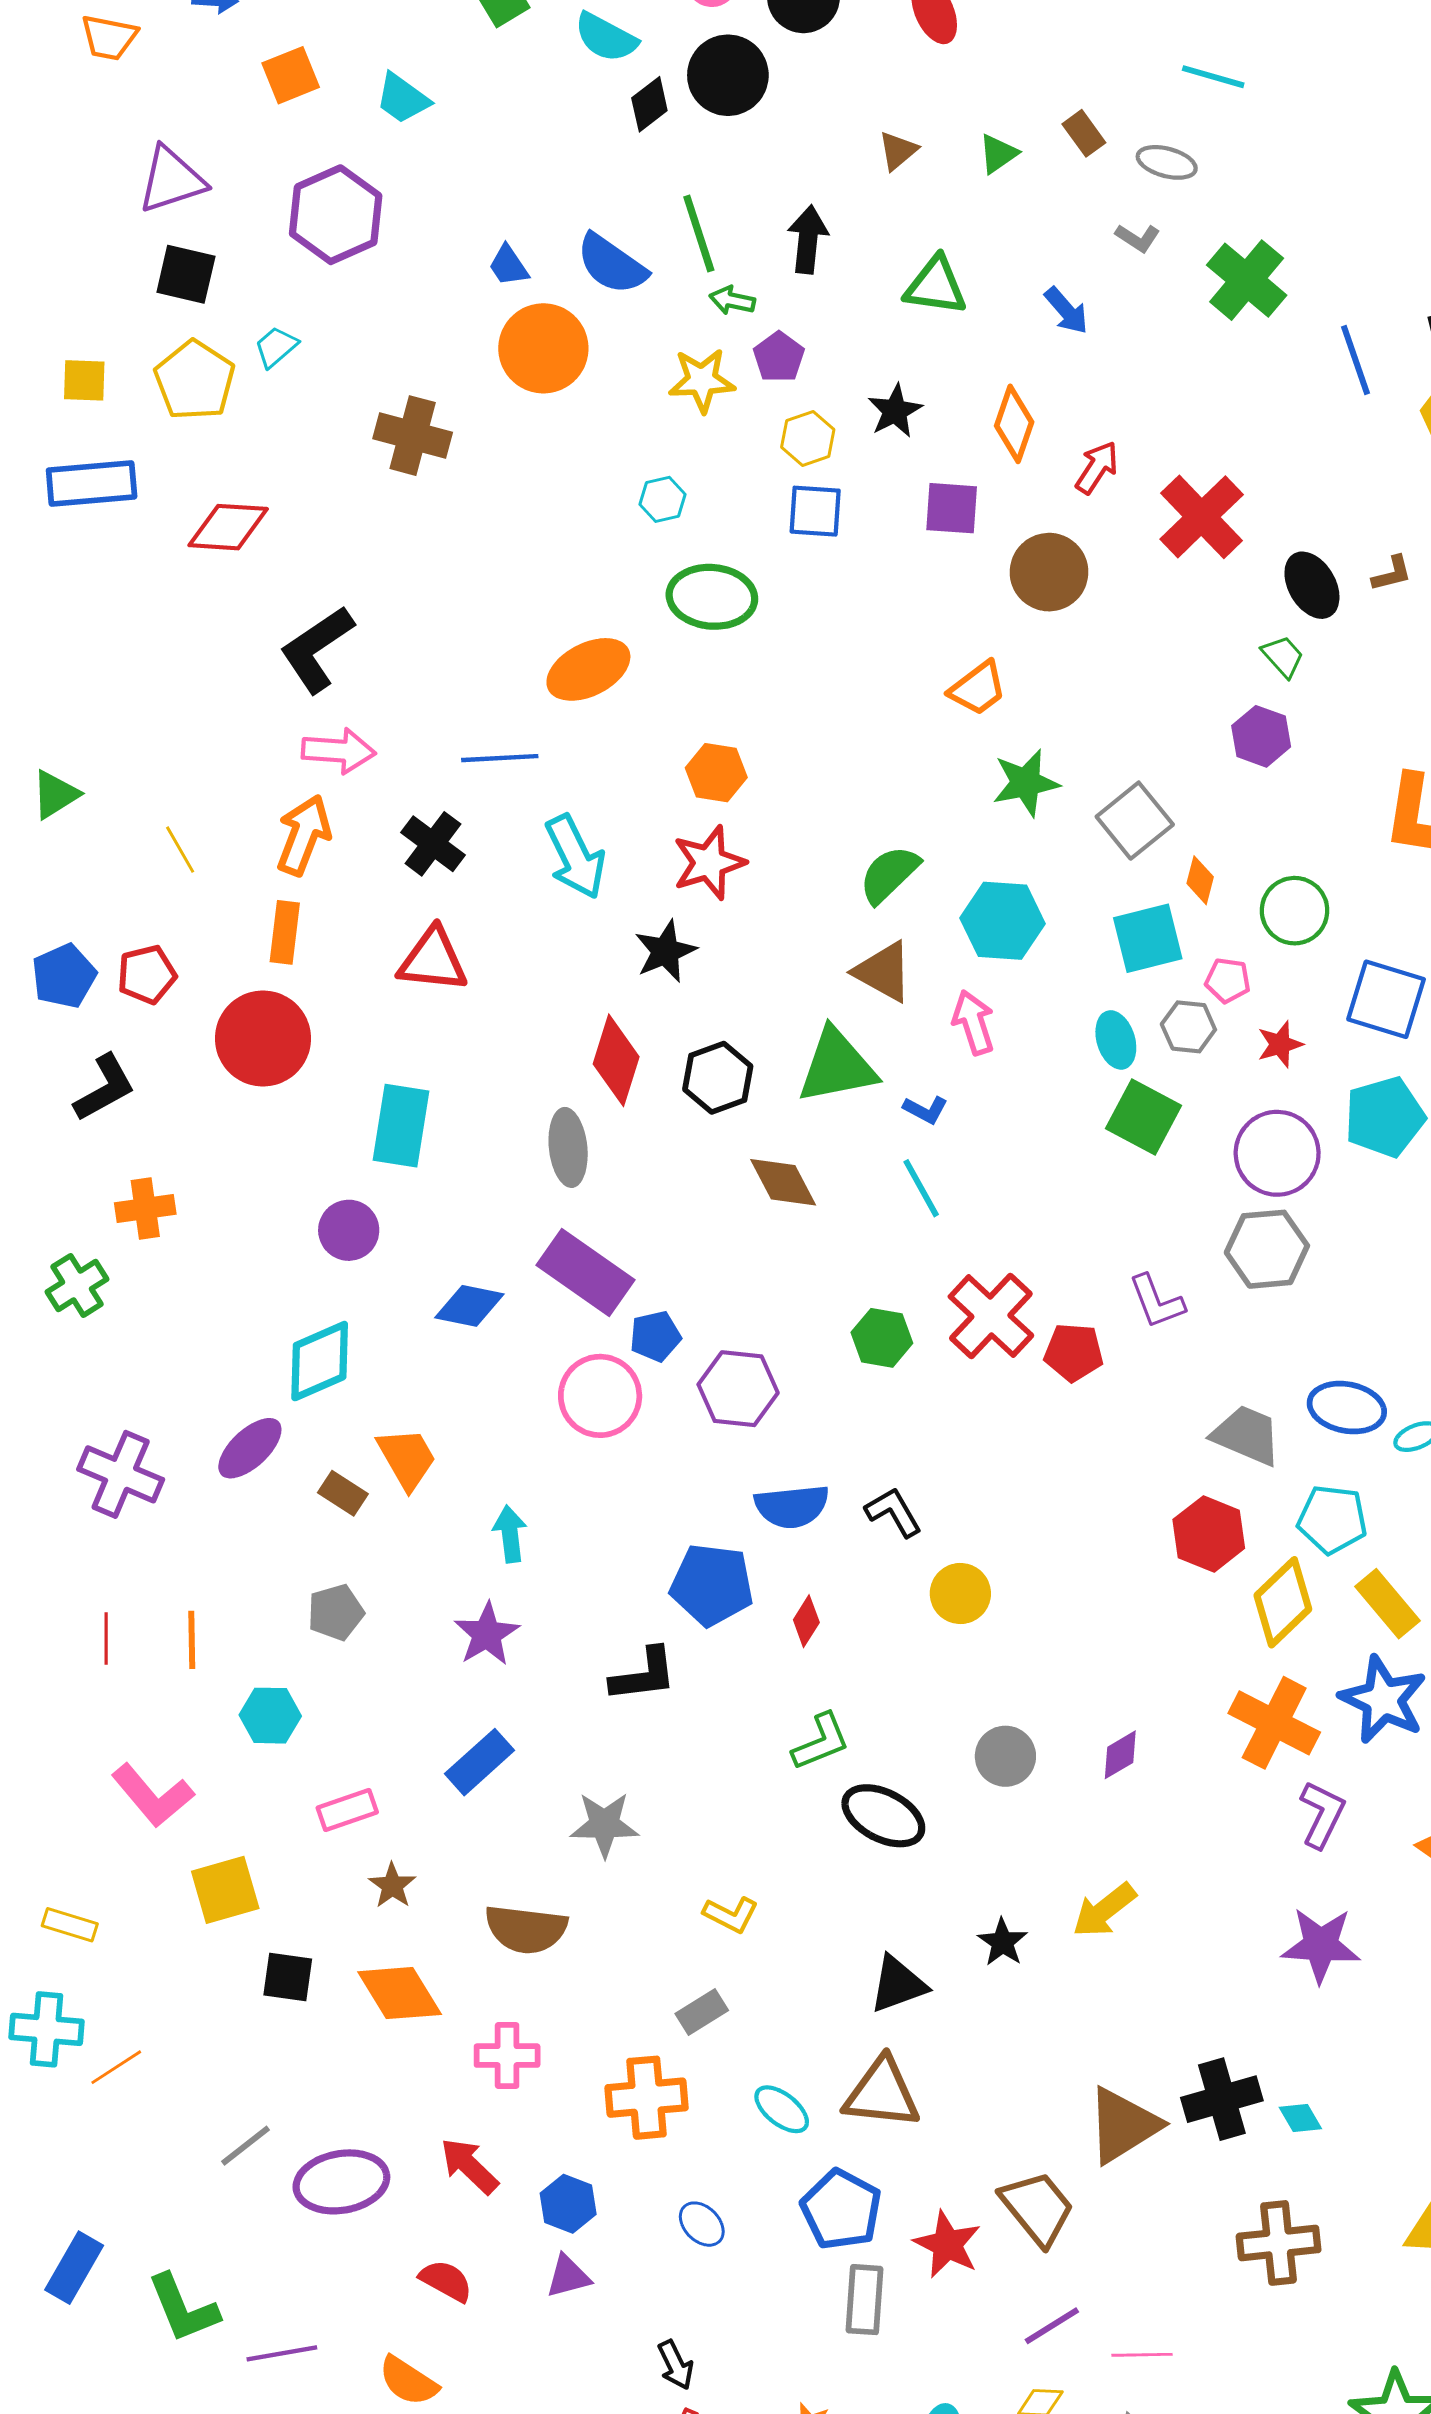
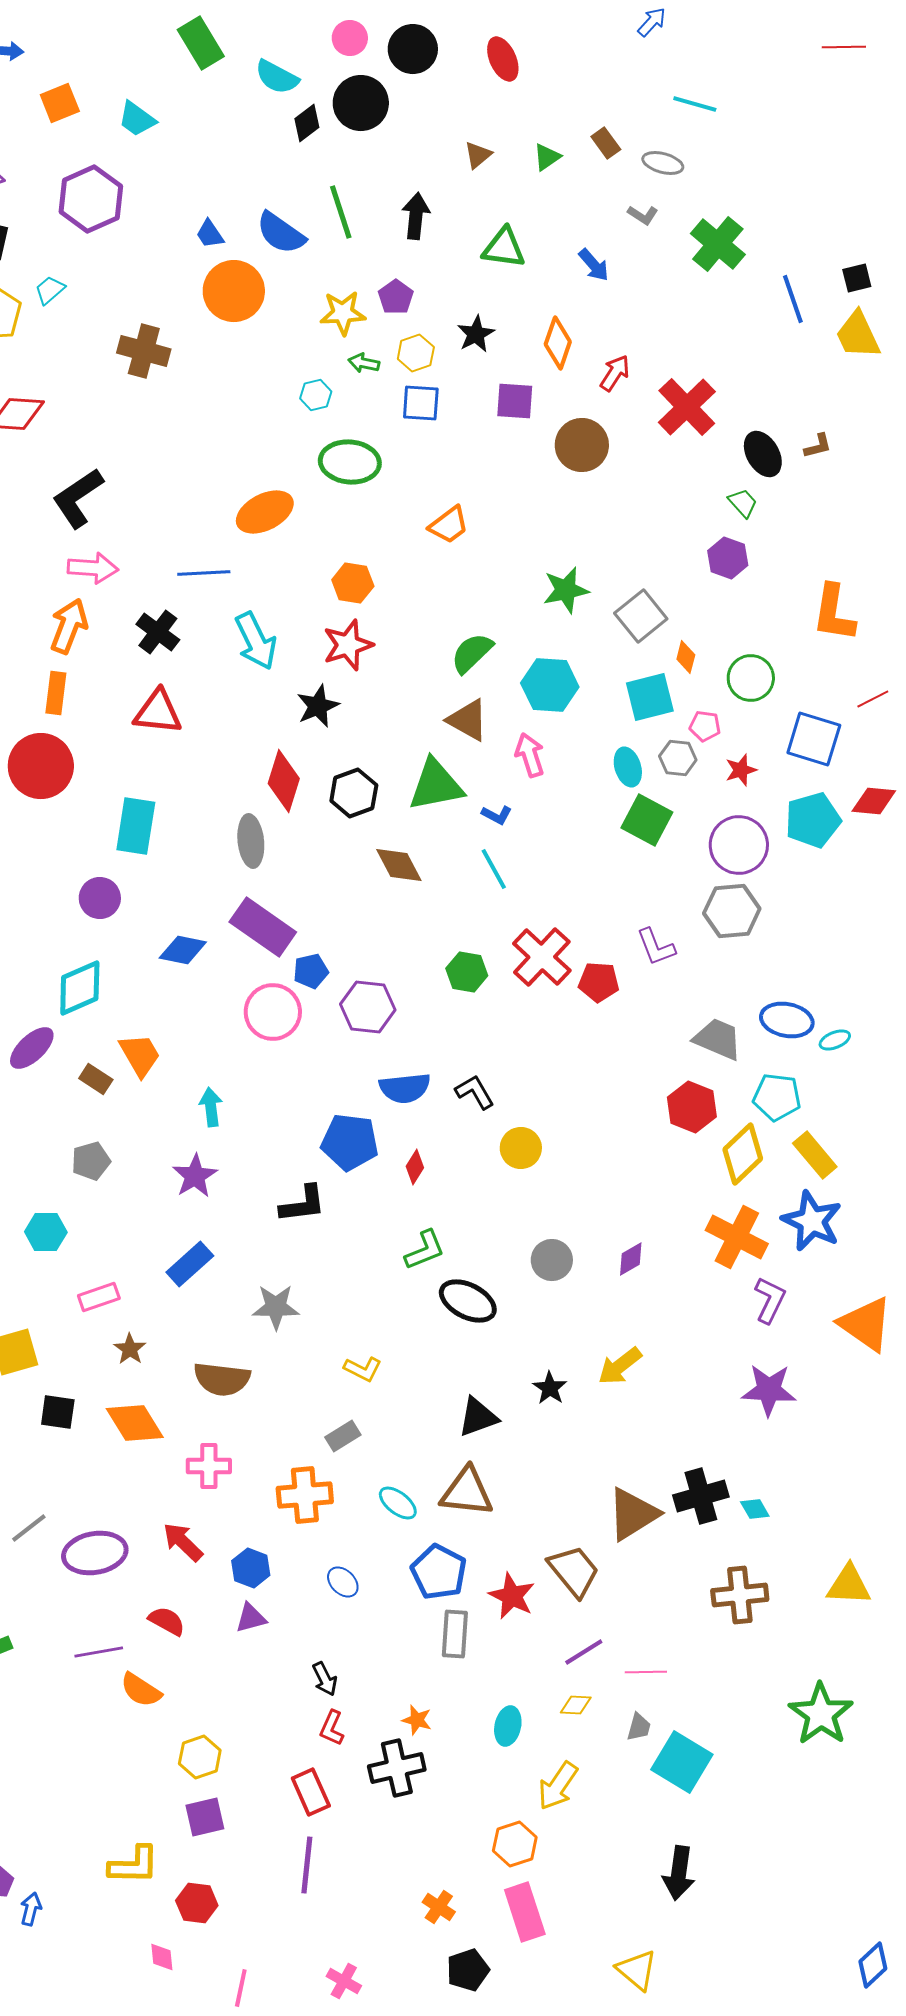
green arrow: (732, 300) -> (364, 363), moved
orange trapezoid: (978, 688) -> (449, 525), moved
purple line: (282, 2353) -> (99, 1652), moved

